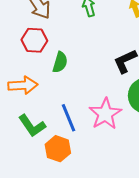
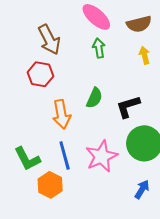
green semicircle: (60, 62) -> (94, 98), moved
orange arrow: (23, 85) -> (62, 114), moved, turned 76

